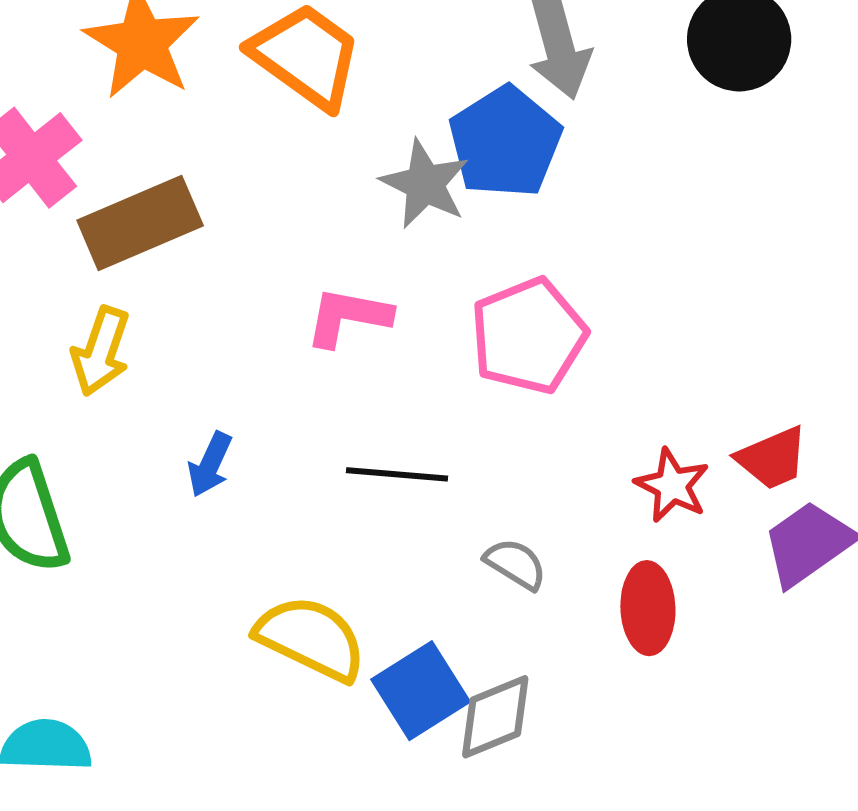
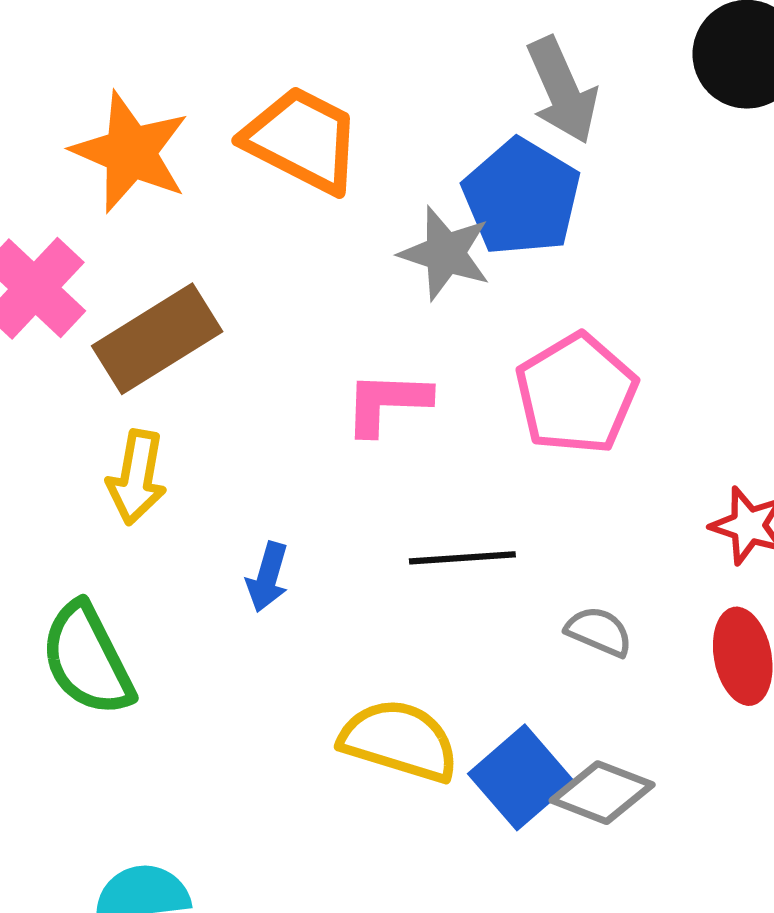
gray diamond: (495, 717) -> (602, 793), turned 52

